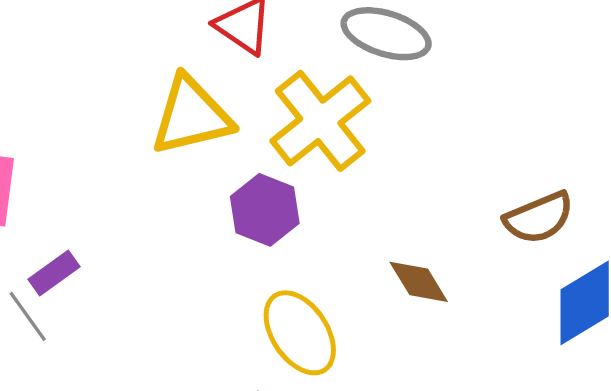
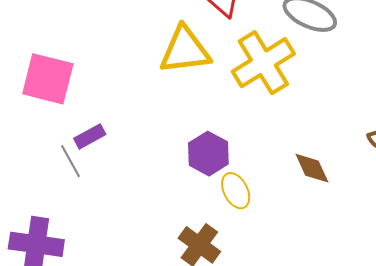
purple hexagon: (265, 210) -> (208, 154), moved
yellow ellipse: (300, 333) -> (236, 191), size x0.7

